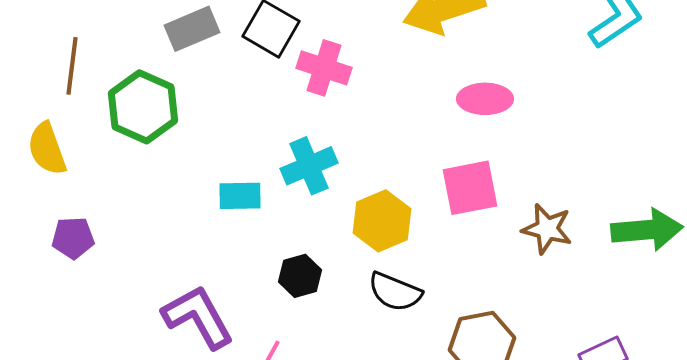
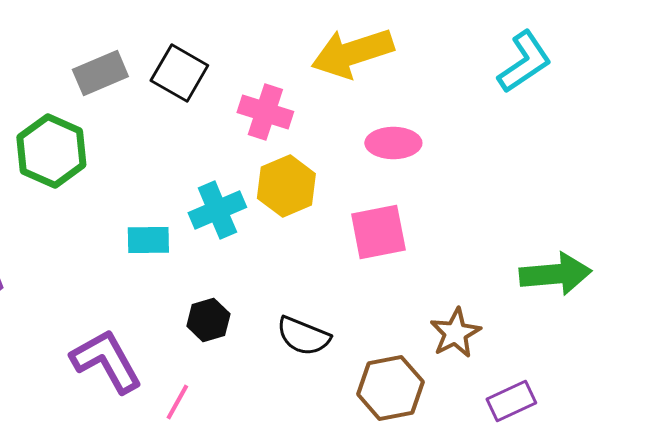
pink cross: (324, 68) -> (265, 112), moved
yellow hexagon: (382, 221) -> (286, 186), moved
brown star: (547, 229) -> (455, 333), moved, turned 30

